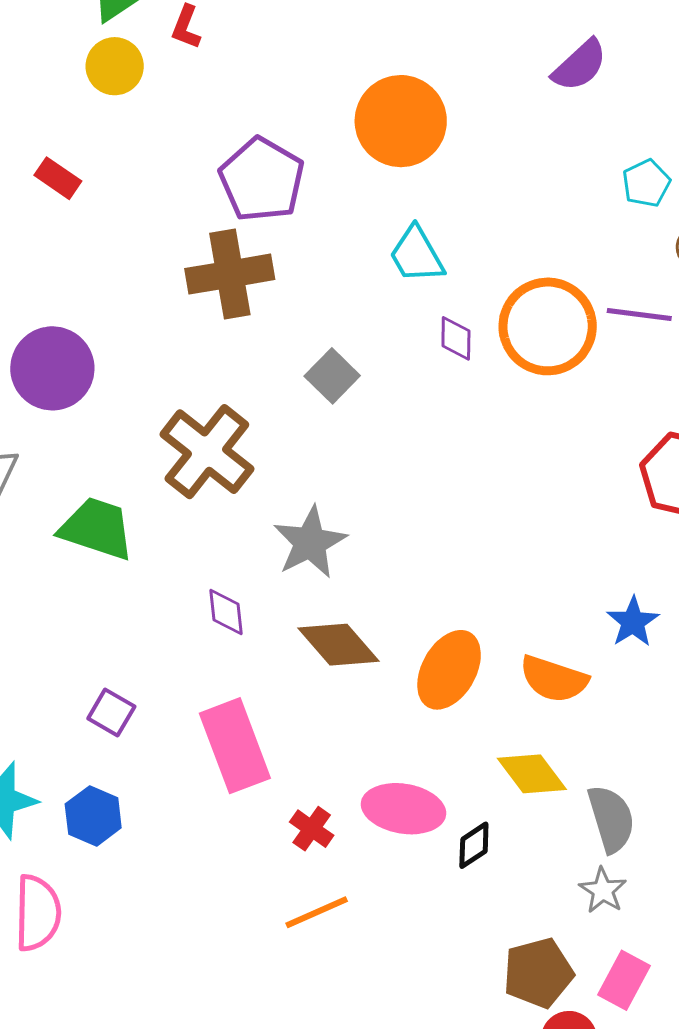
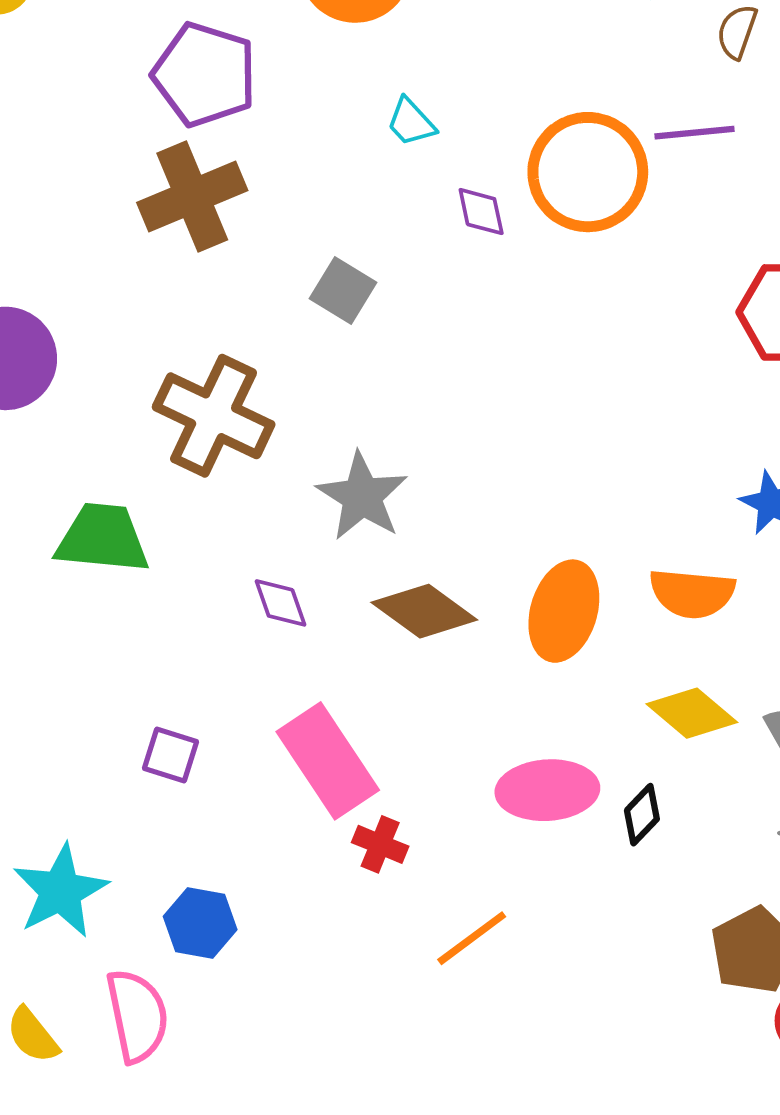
cyan trapezoid: (417, 255) -> (411, 122), size x0.7
blue hexagon: (93, 816) -> (200, 923), moved
red cross: (312, 829) -> (380, 844), moved

